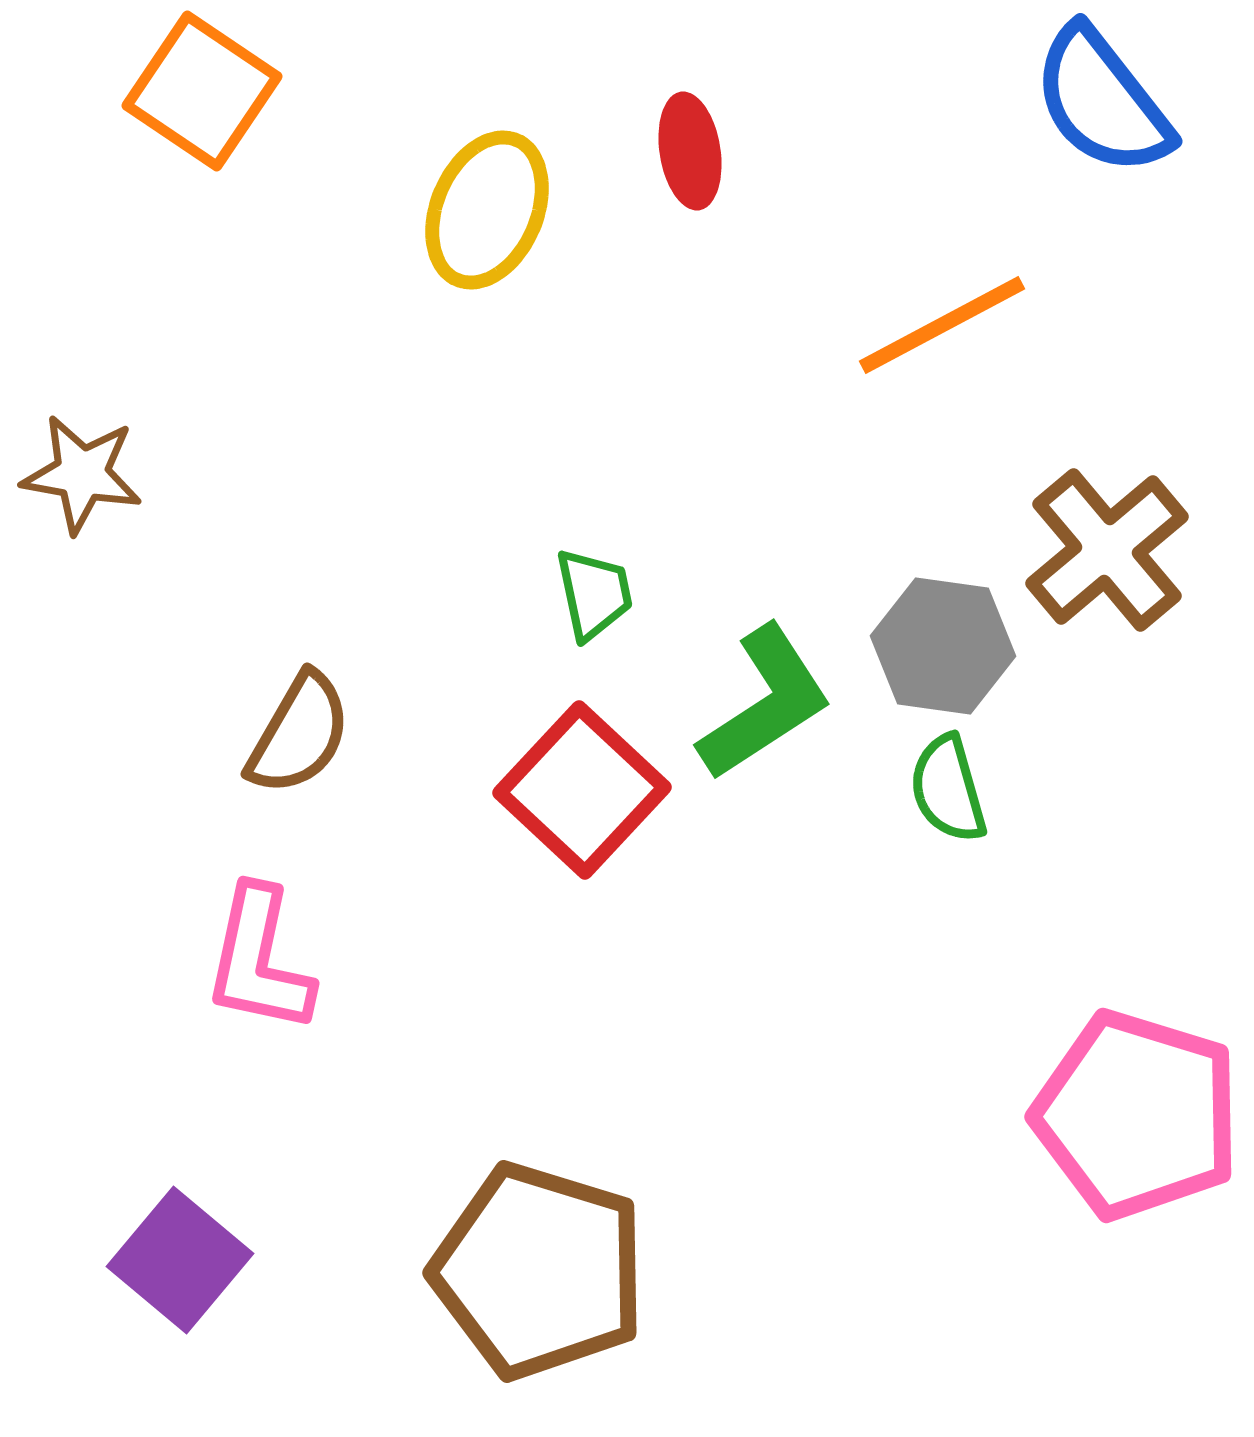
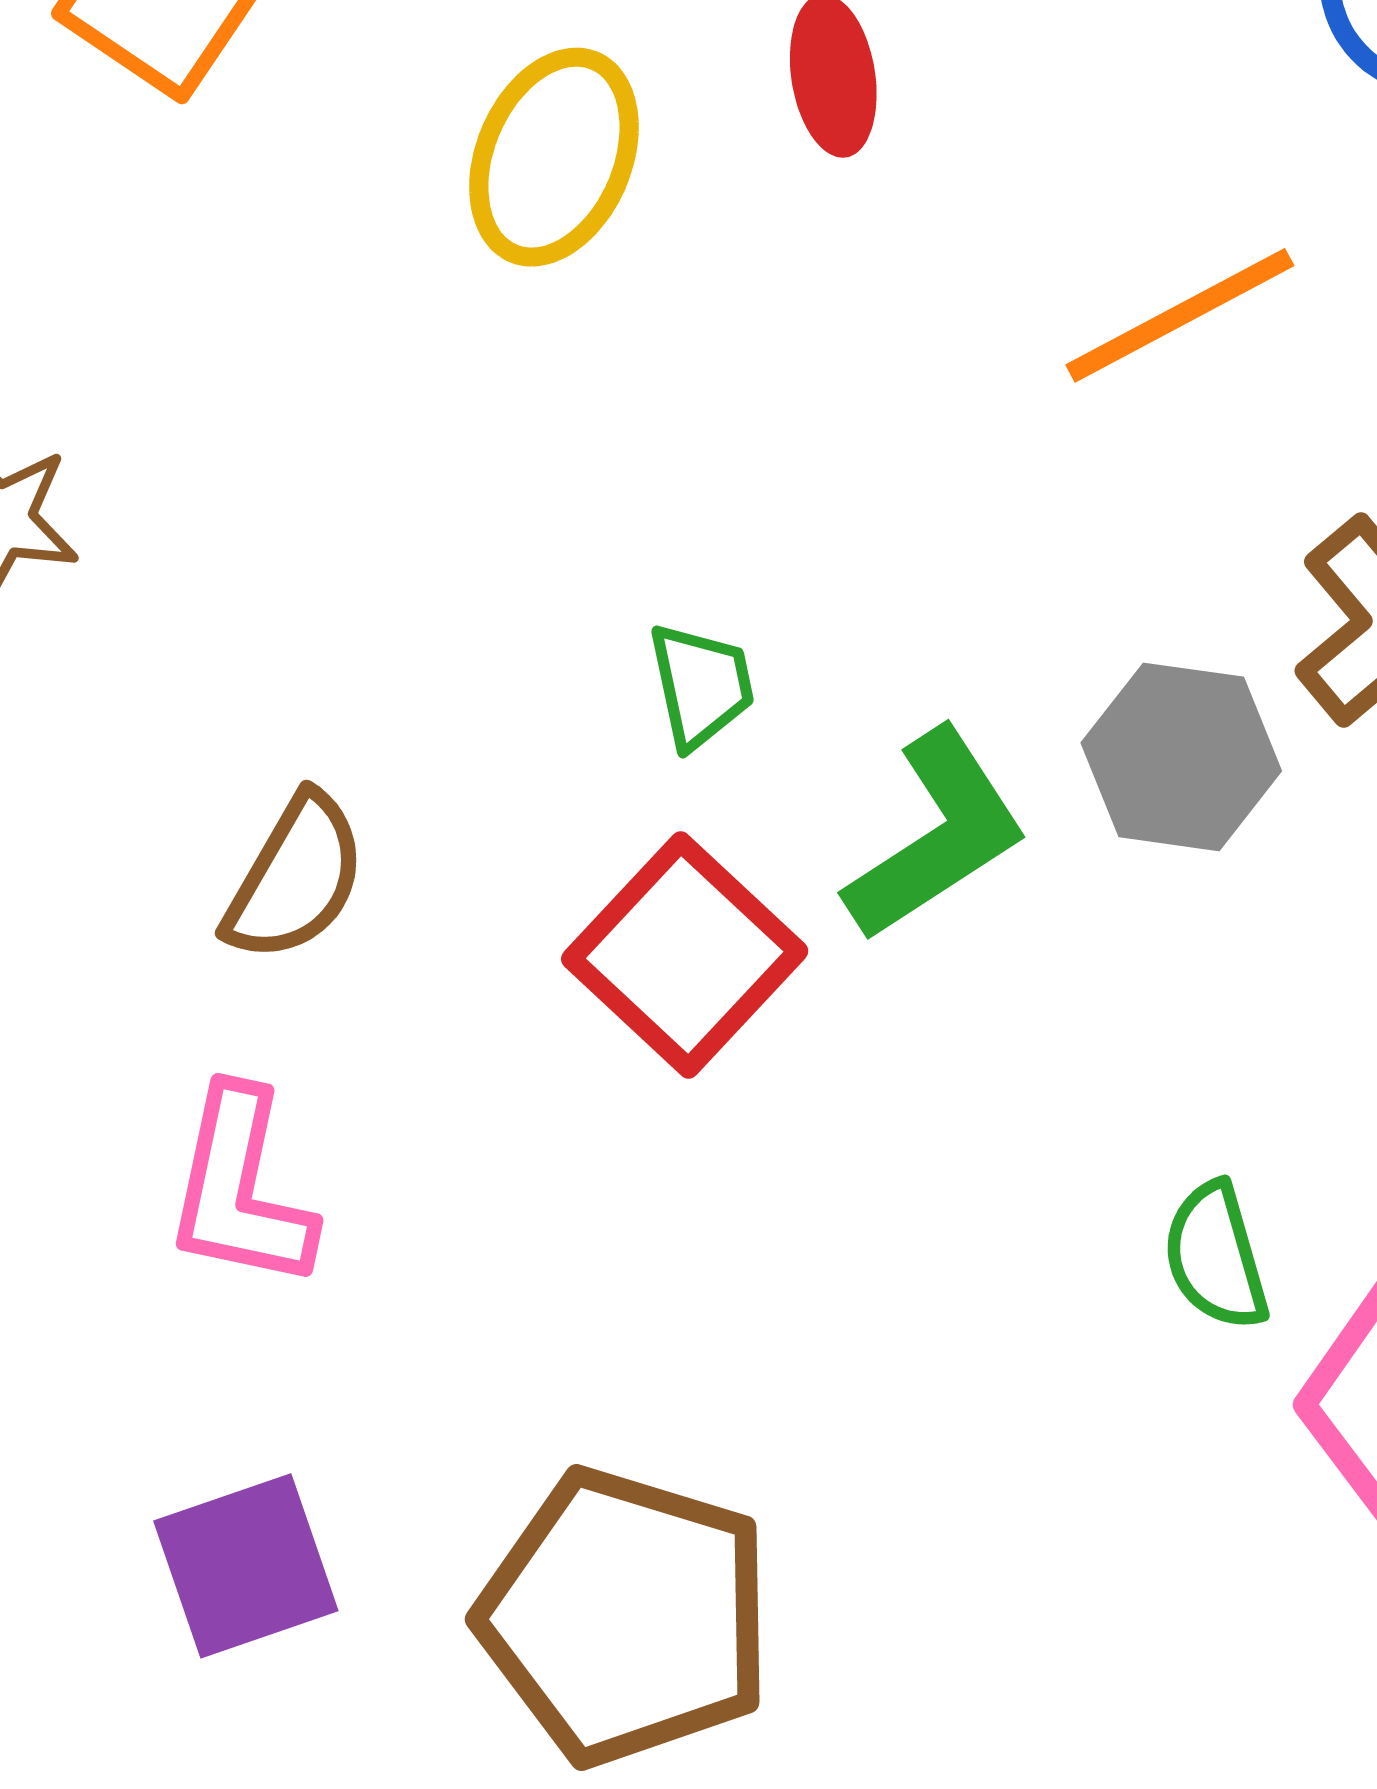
green semicircle: (948, 789) -> (1216, 1256), moved
purple square: (180, 1260) -> (246, 1566), moved, turned 31

